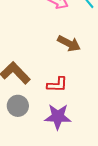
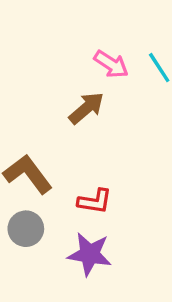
brown arrow: (69, 43) -> (86, 108), moved, turned -75

